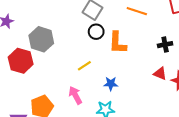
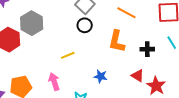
orange L-shape: (117, 43) -> (117, 41), moved
blue star: (111, 84) -> (101, 76), moved

